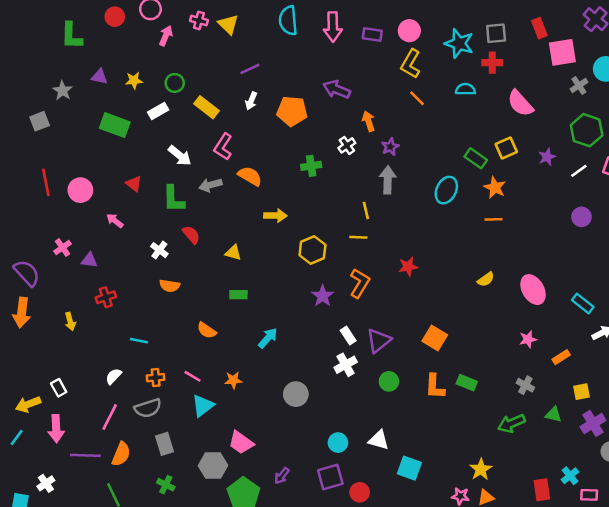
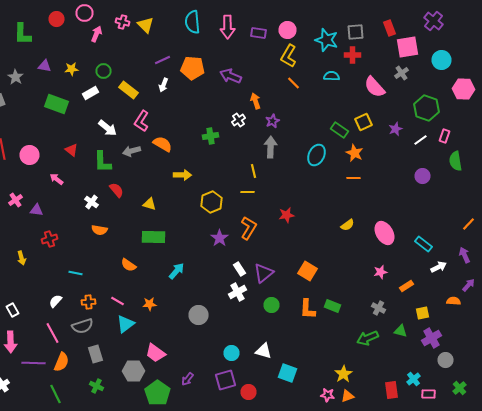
gray cross: (579, 86) -> (402, 73), moved
orange pentagon: (292, 111) -> (192, 68), moved
green rectangle: (238, 295) -> (154, 237), size x1.6
pink line: (110, 417) -> (52, 333), turned -55

